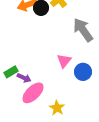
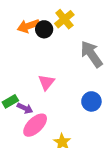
pink triangle: (64, 61) -> (46, 82), moved

